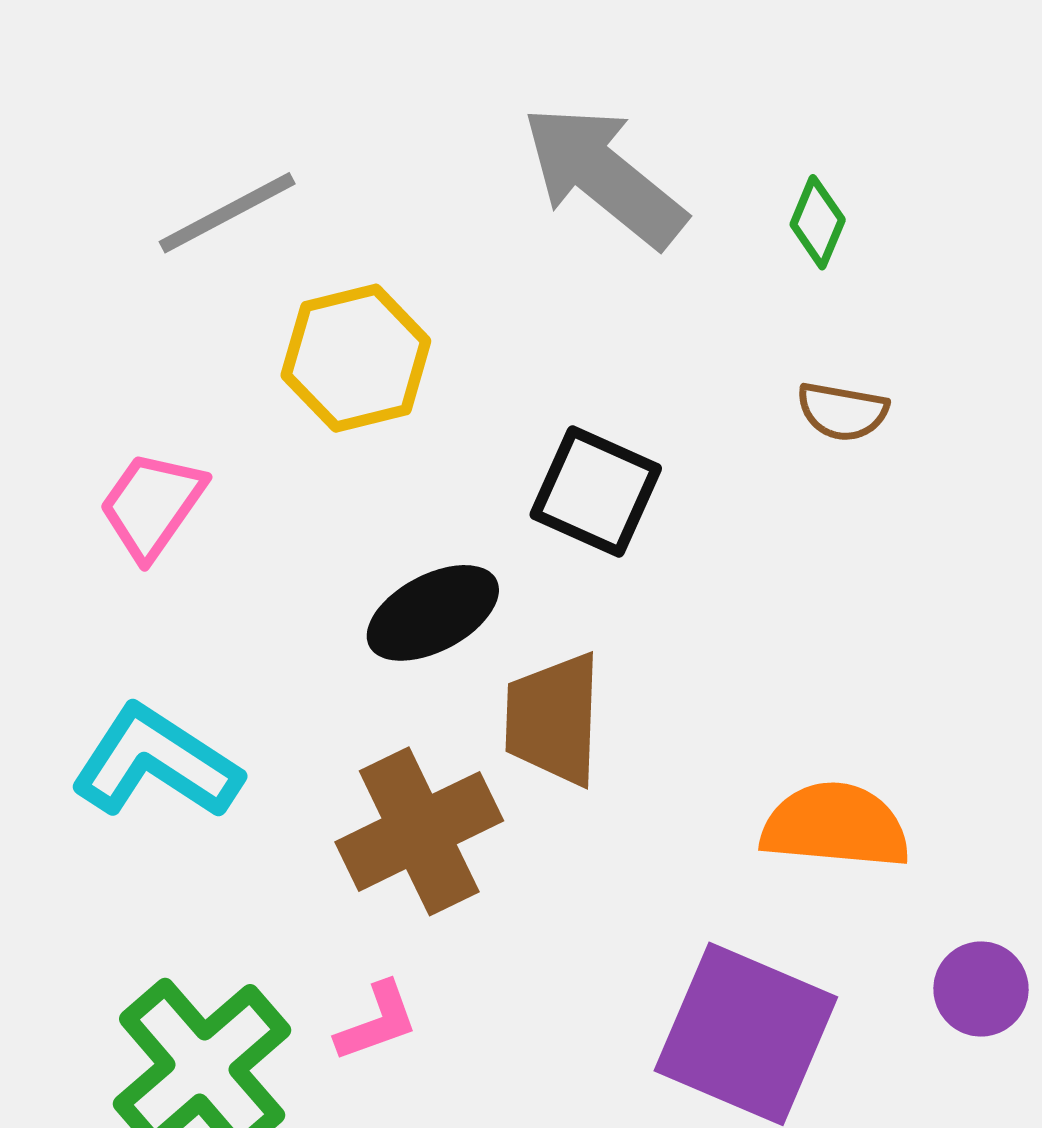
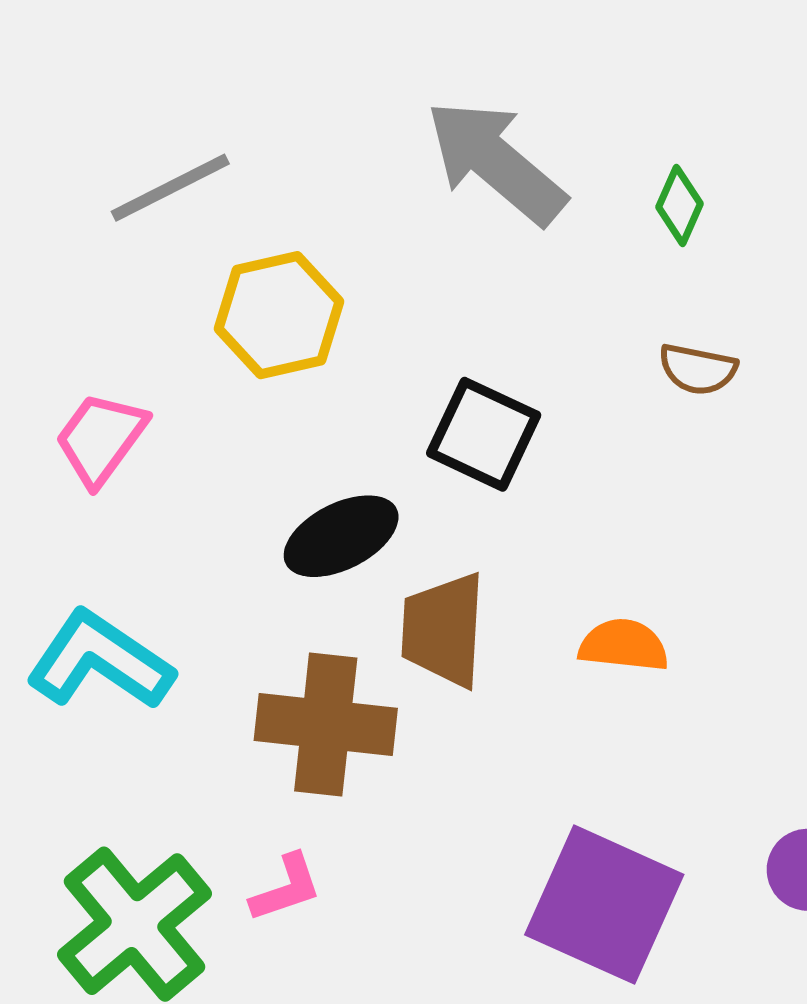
orange semicircle: (835, 826) -> (624, 645), moved, size x0.7
brown cross: (419, 831) -> (326, 724), turned 31

